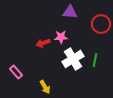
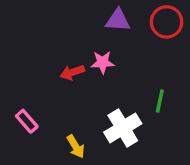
red circle: (101, 24) -> (167, 22), moved
white cross: (73, 59) -> (123, 128), moved

